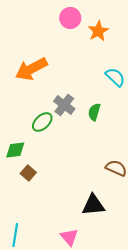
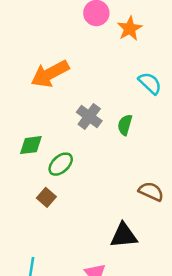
green ellipse: (42, 122) -> (61, 164), moved
green diamond: (15, 150) -> (31, 145), moved

